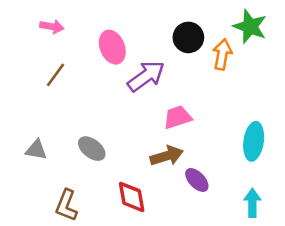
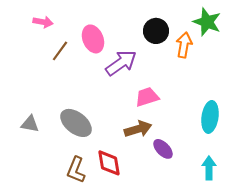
brown line: (56, 75) -> (60, 51), moved
gray ellipse: (92, 149) -> (76, 123), size x1.4
brown L-shape: (66, 205) -> (76, 170), moved

